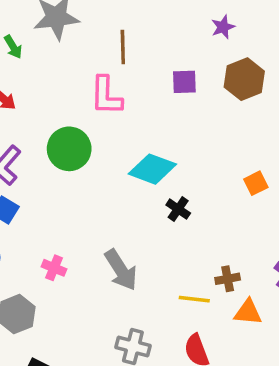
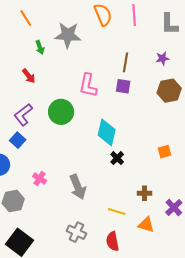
brown line: (123, 47) -> (126, 62), moved
purple square: (184, 82) -> (123, 86), moved
cyan diamond: (152, 169) -> (107, 132), turned 72
brown cross: (228, 279) -> (145, 193), moved

